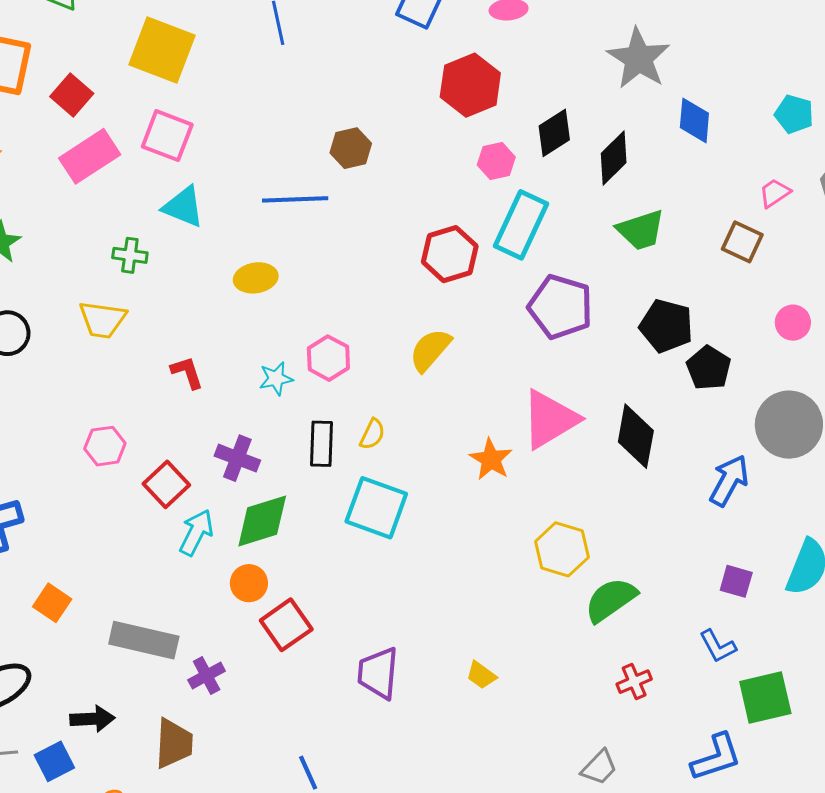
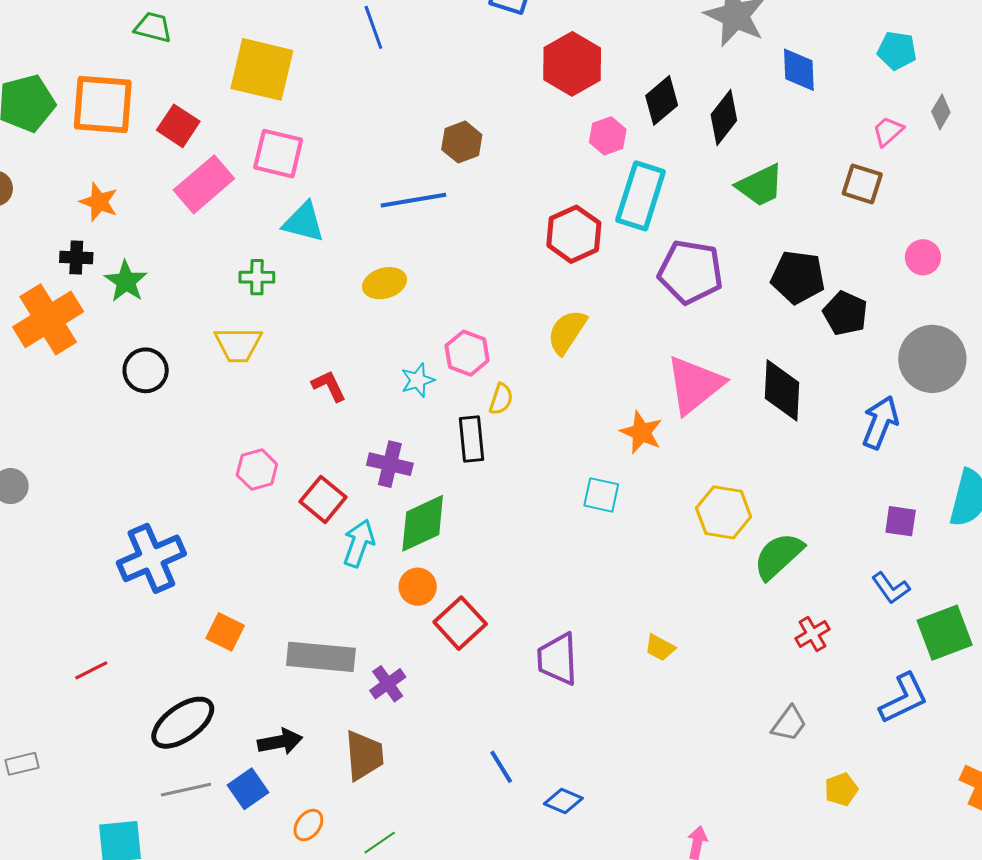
yellow semicircle: (372, 434) -> (501, 399), moved
cyan square: (376, 508) -> (601, 495), moved, size x0.6

